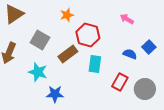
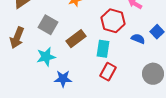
red hexagon: (88, 35) -> (113, 21), moved
cyan star: (38, 72) -> (46, 57), turned -30
red rectangle: (120, 82) -> (108, 72), moved

